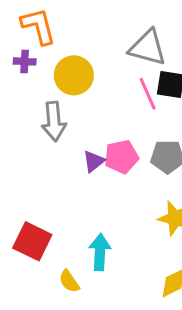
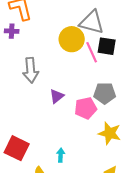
yellow circle: (74, 75) -> (72, 39), moved
pink pentagon: (121, 157) -> (86, 108), moved
cyan arrow: (100, 252) -> (61, 155), size x0.6

